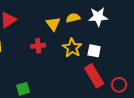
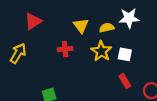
yellow semicircle: (73, 18) -> (107, 28), moved
red rectangle: (94, 76) -> (125, 81), size x0.6

